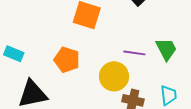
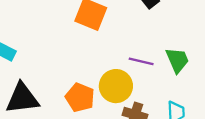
orange pentagon: (67, 60) -> (80, 98), moved

